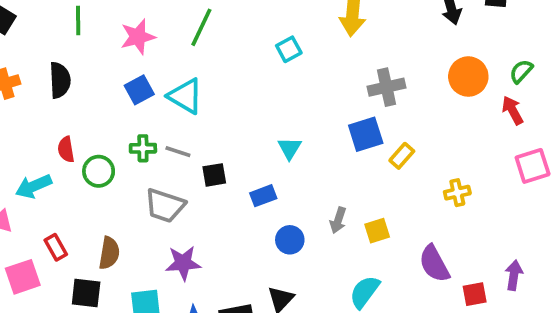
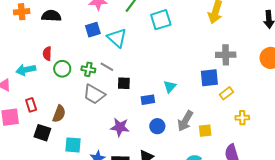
cyan square: (289, 49) -> (161, 20), moved, size x1.5
black semicircle: (60, 80) -> (51, 16), turned -96
green cross: (143, 148) -> (88, 69), moved
cyan triangle: (290, 148) -> (170, 87), moved
yellow cross: (457, 193) -> (242, 118), moved
gray arrow: (338, 220) -> (185, 121), size x1.5
purple star: (183, 263) -> (120, 127), moved

